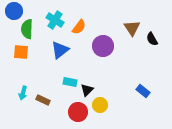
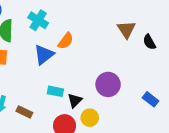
orange semicircle: (79, 27) -> (66, 41), moved
purple circle: (103, 46) -> (108, 84), moved
blue rectangle: (143, 91) -> (150, 99), moved

